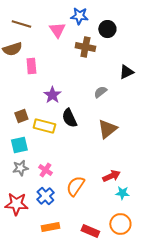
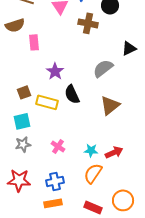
gray semicircle: (100, 92) -> (103, 68), size x1.5
pink cross: (45, 170) -> (58, 146), moved
orange semicircle: (75, 186) -> (93, 173), moved
cyan star: (122, 193) -> (91, 150), moved
blue cross: (45, 196) -> (55, 181), moved, turned 30

